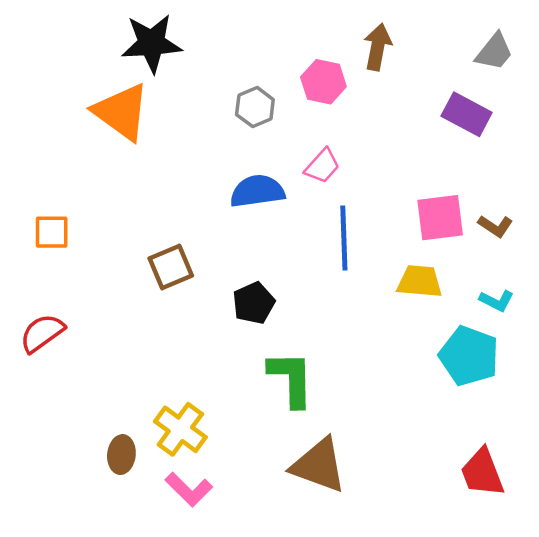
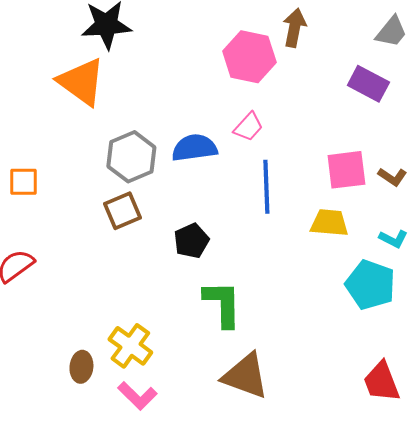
pink hexagon: (323, 82) -> (249, 57), size x1.4
gray hexagon: (255, 107) -> (131, 157), moved, size x1.5

